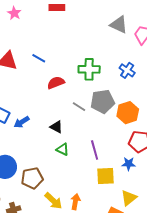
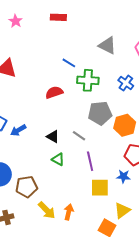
gray triangle: (119, 25) -> (107, 45), moved
blue line: (39, 58) -> (69, 63), moved
gray line: (79, 107) -> (79, 136), moved

